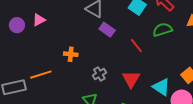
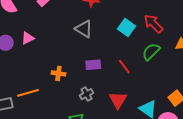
purple rectangle: (107, 30) -> (93, 65), moved, turned -42
green semicircle: (163, 30) -> (151, 52), turned -30

